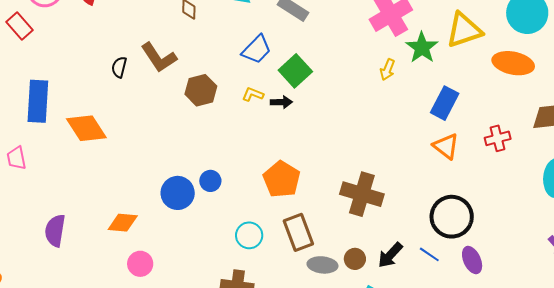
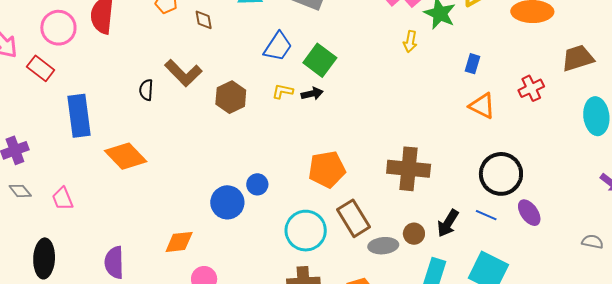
blue rectangle: (38, 101) -> (79, 116), moved
blue rectangle: (445, 103) -> (473, 64), size x0.6
orange pentagon: (282, 179) -> (327, 169), turned -30
cyan circle: (249, 235) -> (306, 231), size x1.5

